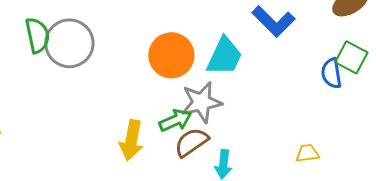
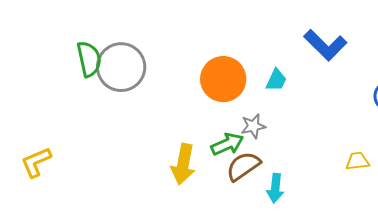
cyan trapezoid: (224, 56) -> (276, 80), size x0.6
gray star: (201, 102) -> (253, 126), size x0.6
yellow trapezoid: (307, 153) -> (357, 161), moved

